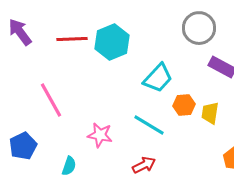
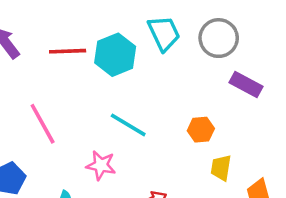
cyan trapezoid: (158, 78) -> (164, 33), moved, turned -68
yellow trapezoid: (210, 113) -> (221, 168), moved
cyan line: (149, 125) -> (128, 125), moved

